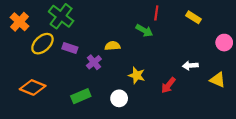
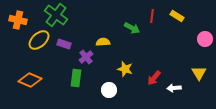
red line: (156, 13) -> (152, 16), moved
orange cross: (19, 22) -> (18, 20), turned -30
white arrow: (190, 66) -> (174, 88), moved
yellow triangle: (218, 80) -> (199, 73), turned 35
green rectangle: (81, 96) -> (76, 78), moved, turned -60

